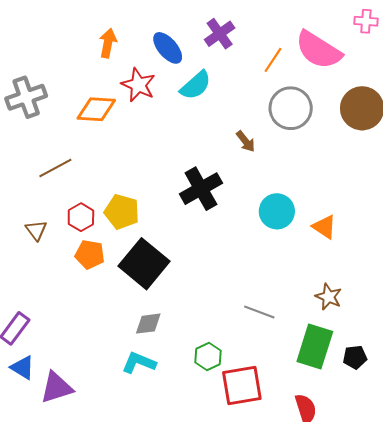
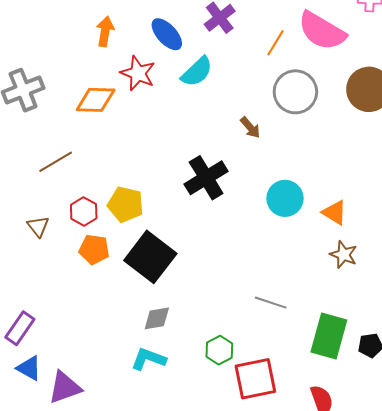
brown star: (329, 297) -> (344, 255), moved

